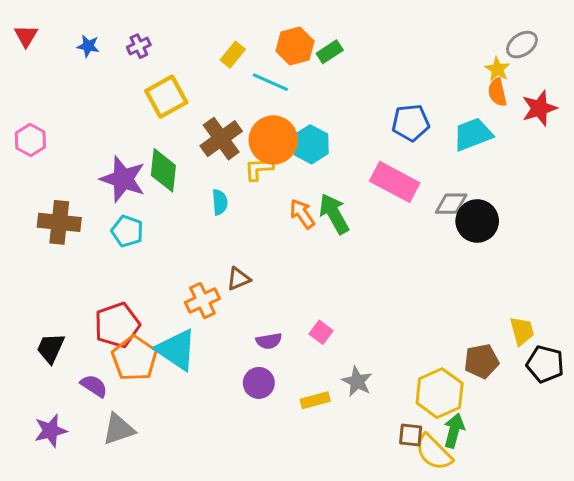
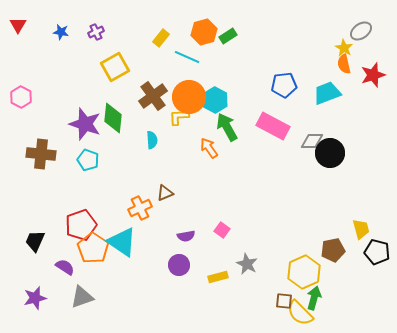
green arrow: (334, 214) -> (227, 127), moved

